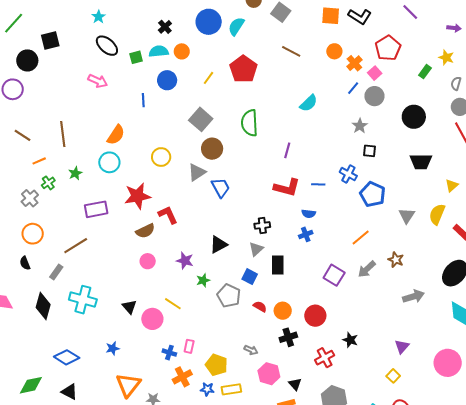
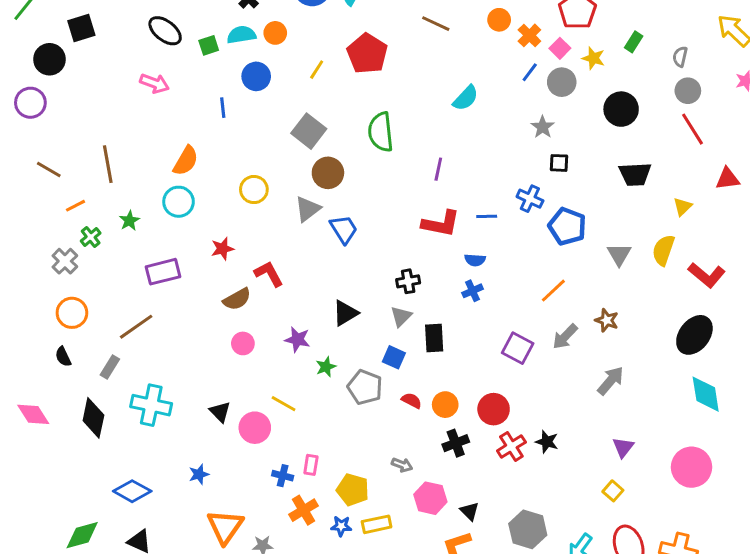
yellow star: (446, 57) -> (593, 58), moved
red star: (137, 196) -> (223, 249), size x0.6
gray arrow: (413, 296) -> (611, 381), moved, turned -30
red cross: (325, 358) -> (511, 446), moved

